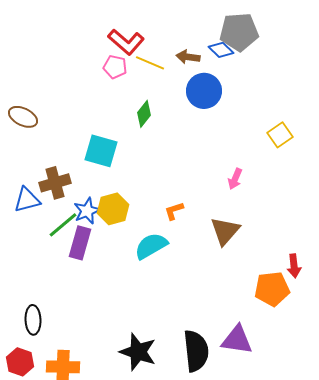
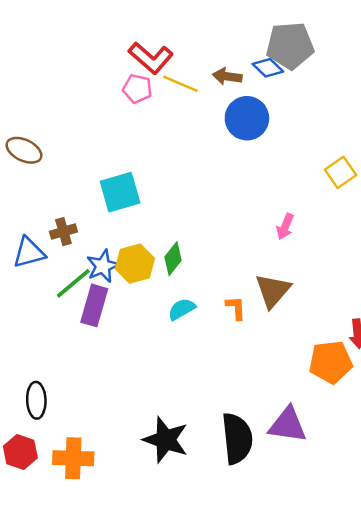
green diamond: (144, 114) -> (173, 259), moved
cyan square: (101, 151) -> (120, 192), turned -32
brown cross: (55, 183) -> (63, 232), size x0.7
orange L-shape: (174, 211) -> (236, 308), moved, turned 105
cyan semicircle: (151, 246) -> (182, 309), size x0.7

